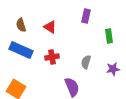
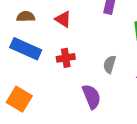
brown semicircle: (21, 25) -> (26, 17), turned 104

